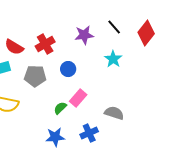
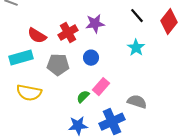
purple star: (84, 35) -> (95, 24), moved
blue cross: (89, 133) -> (112, 122), size x1.4

